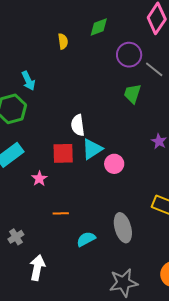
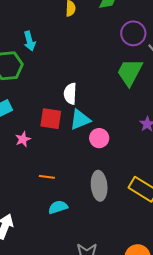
green trapezoid: (132, 94) -> (130, 72), size x1.4
orange line: (61, 213) -> (47, 177), moved
gray ellipse: (123, 228) -> (99, 186), moved

